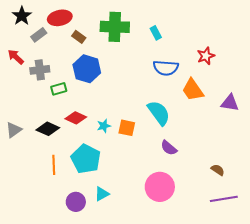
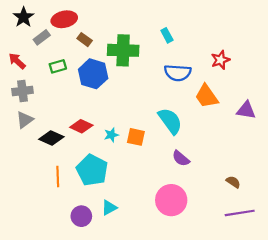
green cross: (115, 27) -> (123, 50), moved
gray cross: (40, 70) -> (22, 91), moved
green rectangle: (59, 89) -> (58, 66), moved
gray triangle: (14, 130) -> (25, 120), moved

